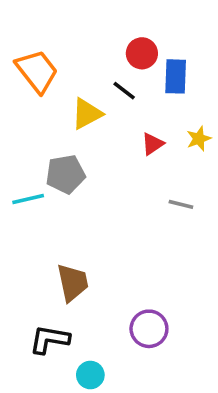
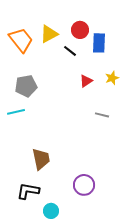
yellow triangle: (87, 114) -> (49, 34), moved
gray pentagon: (65, 174) -> (26, 86), moved

